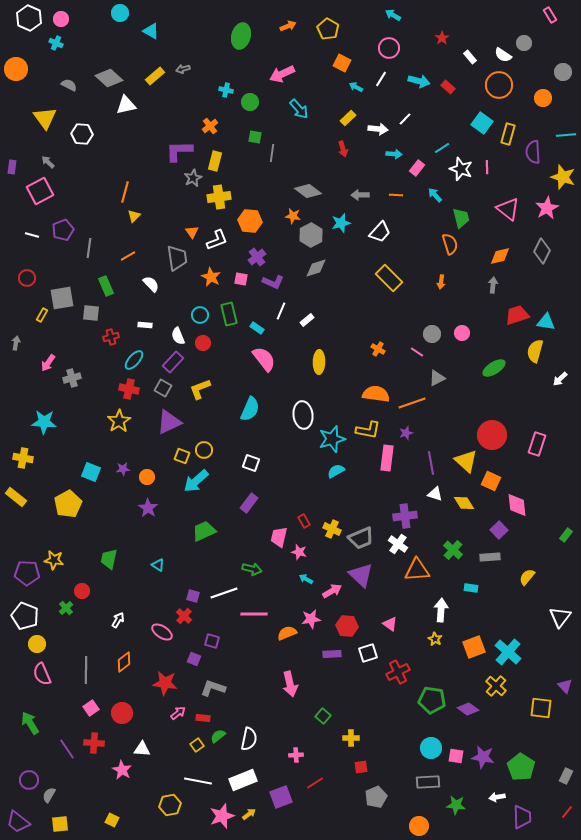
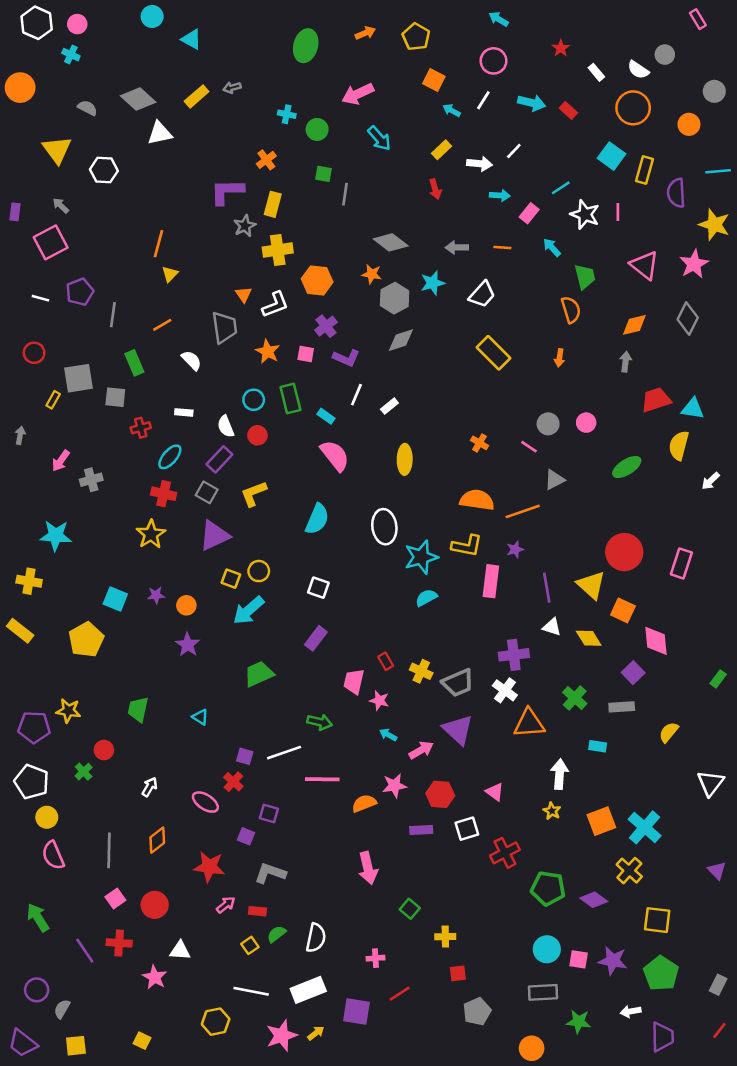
yellow square: (541, 708) -> (657, 920), moved
purple square: (281, 797) -> (356, 1011), turned 30

